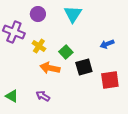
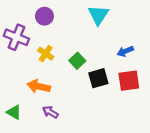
cyan triangle: (73, 14) -> (98, 15), moved
orange arrow: (50, 68) -> (39, 86), moved
red square: (110, 80) -> (129, 81), moved

